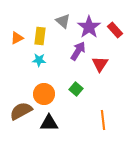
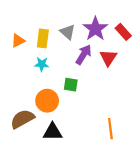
gray triangle: (63, 21) -> (68, 32), moved
red triangle: (100, 64) -> (108, 58), moved
green square: (76, 89) -> (71, 85), moved, turned -32

